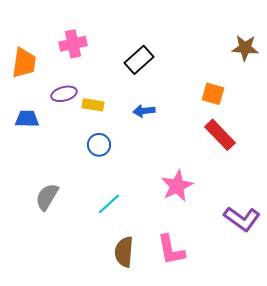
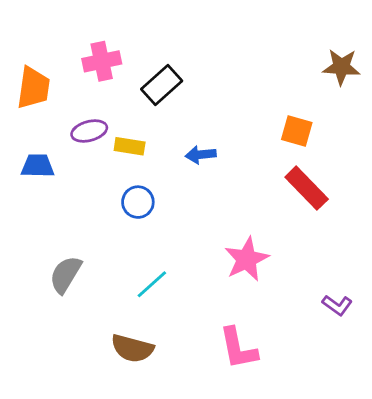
black rectangle: (139, 60) -> (162, 85), moved
purple L-shape: (242, 219) -> (337, 305), size x0.6
brown semicircle: (124, 252) -> (132, 348), moved, turned -80

